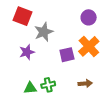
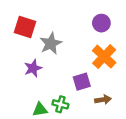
purple square: (67, 55) -> (82, 82), moved
green cross: (48, 85) -> (60, 104), turned 32

